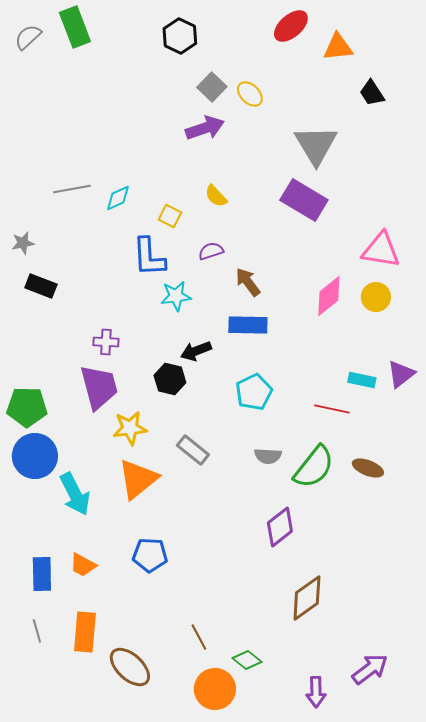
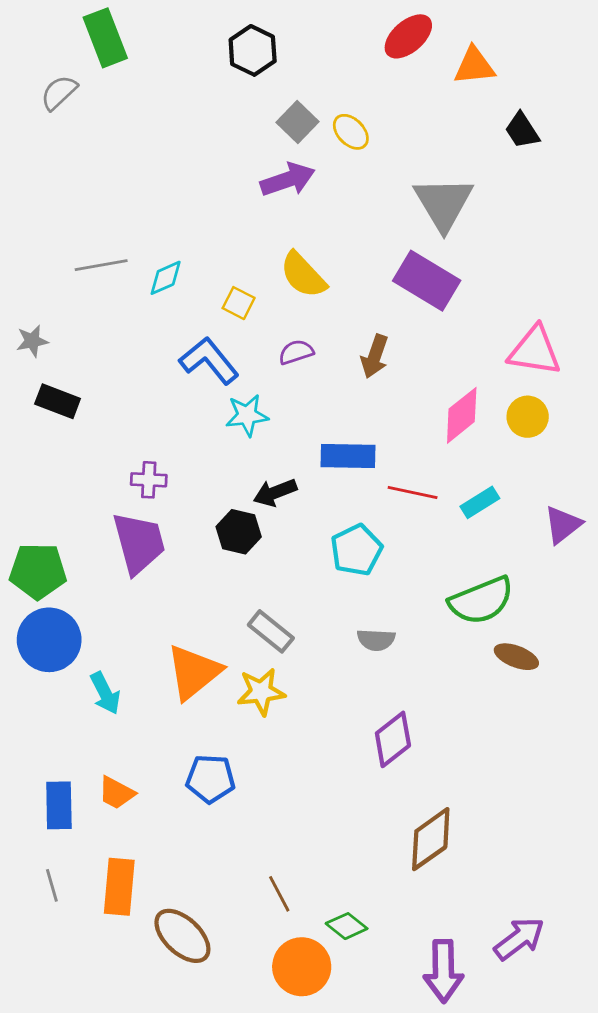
gray semicircle: (28, 37) -> (59, 93), moved
yellow semicircle: (216, 196) -> (303, 275), size x1.5
blue L-shape: (149, 257) -> (209, 361), turned 144
brown arrow: (248, 282) -> (375, 356), moved, turned -124
cyan rectangle: (362, 380) -> (480, 502), moved, turned -44
red line: (332, 409) -> (413, 492), moved
yellow star: (130, 428) -> (261, 692), moved
green semicircle: (314, 467) -> (481, 601), moved, turned 30
cyan arrow: (75, 494) -> (105, 693), size x0.7
purple arrow: (316, 692) -> (443, 971), size x1.4

